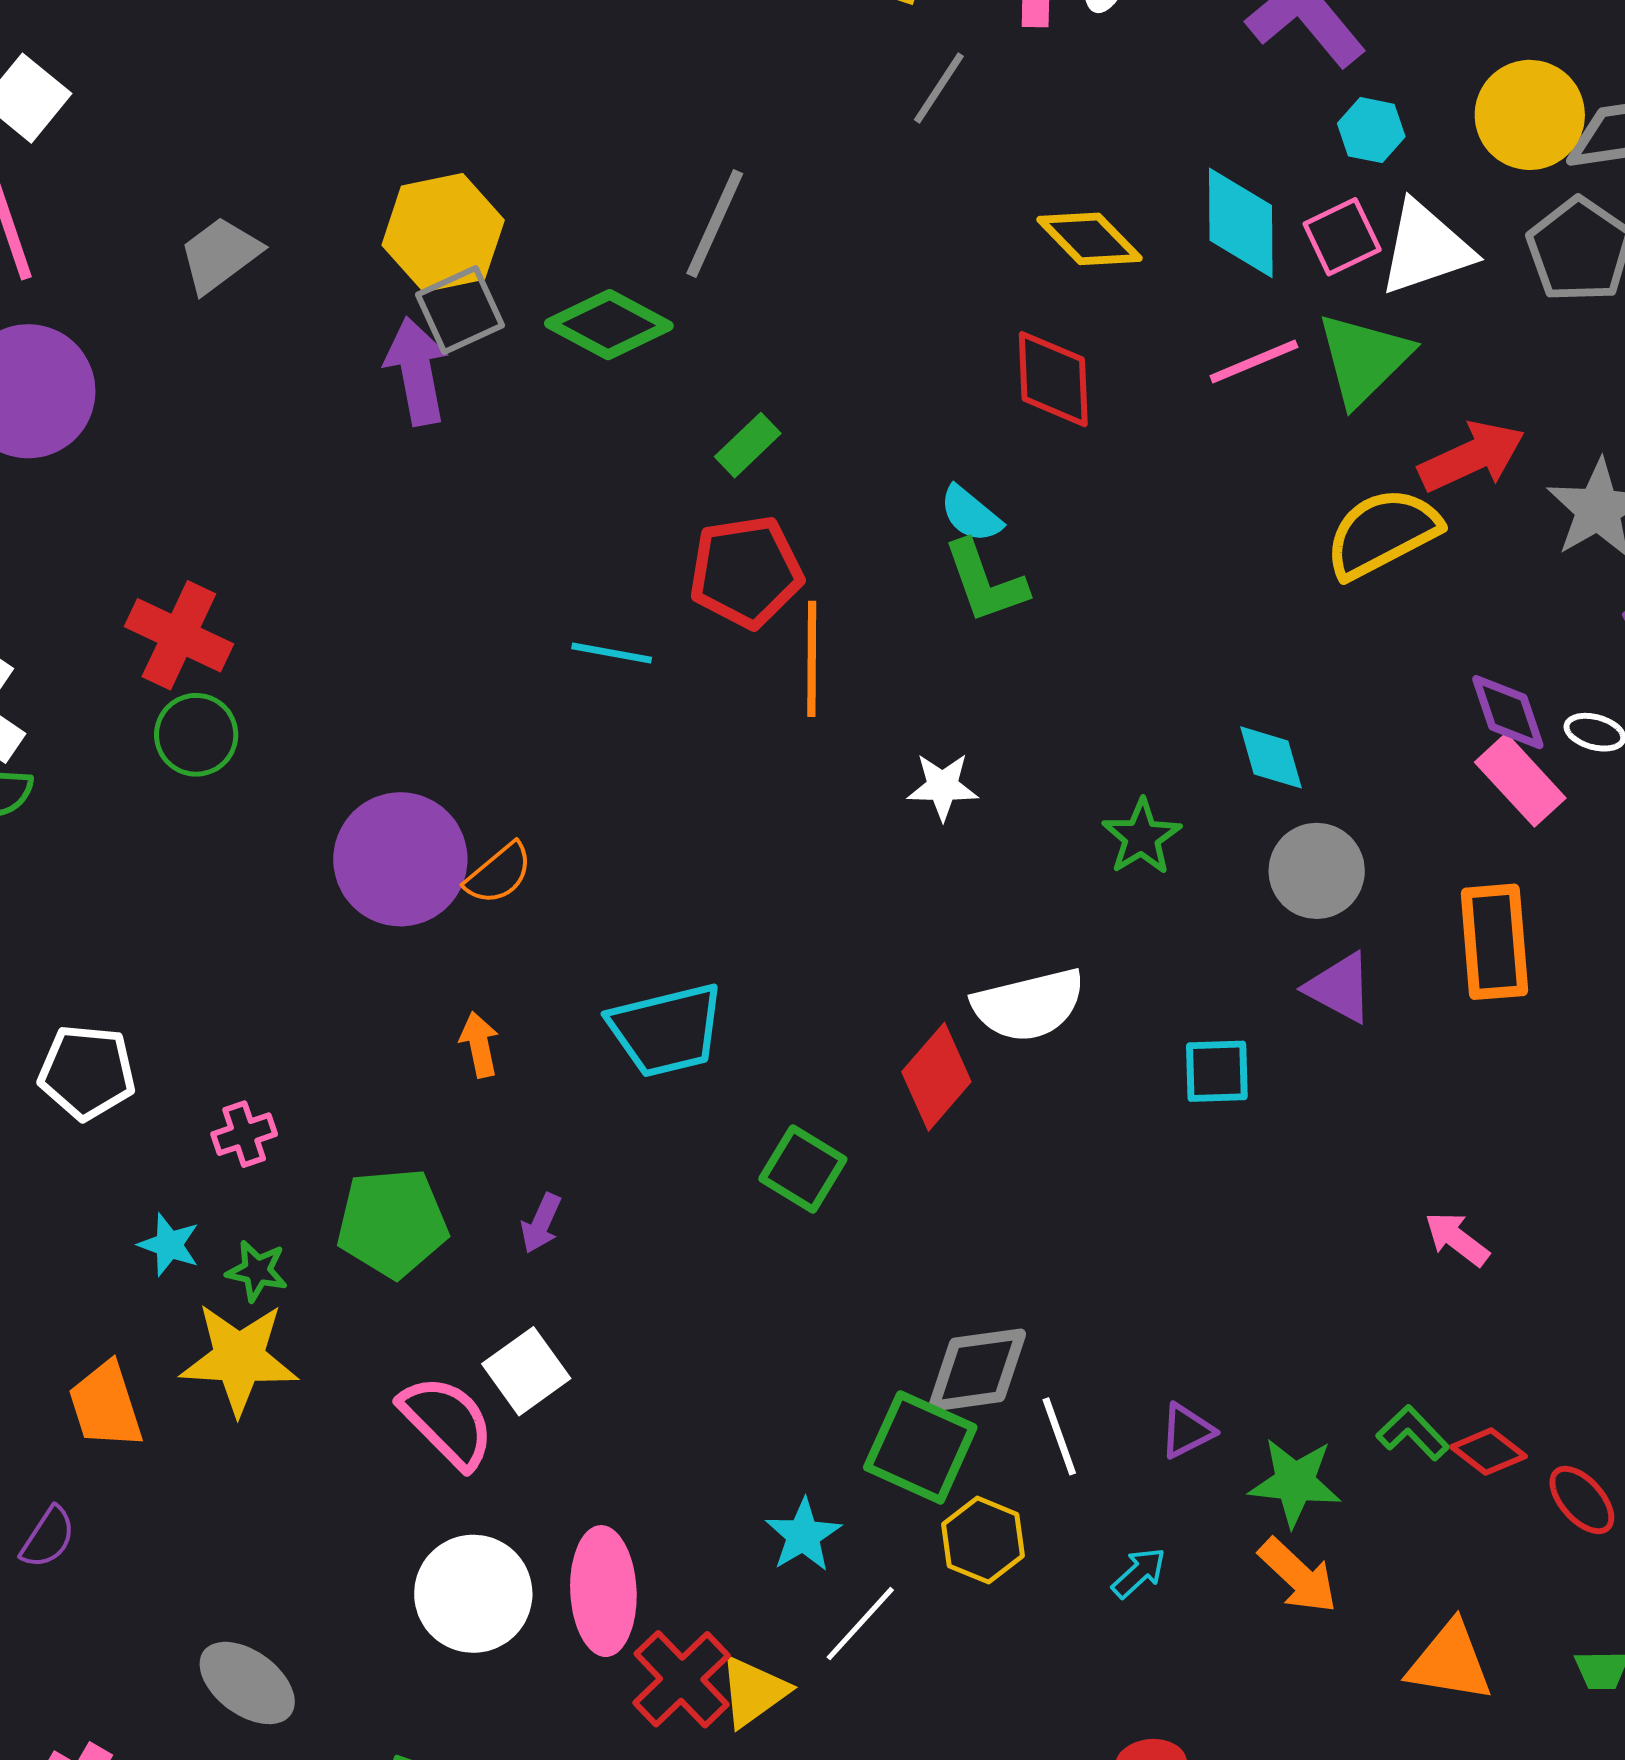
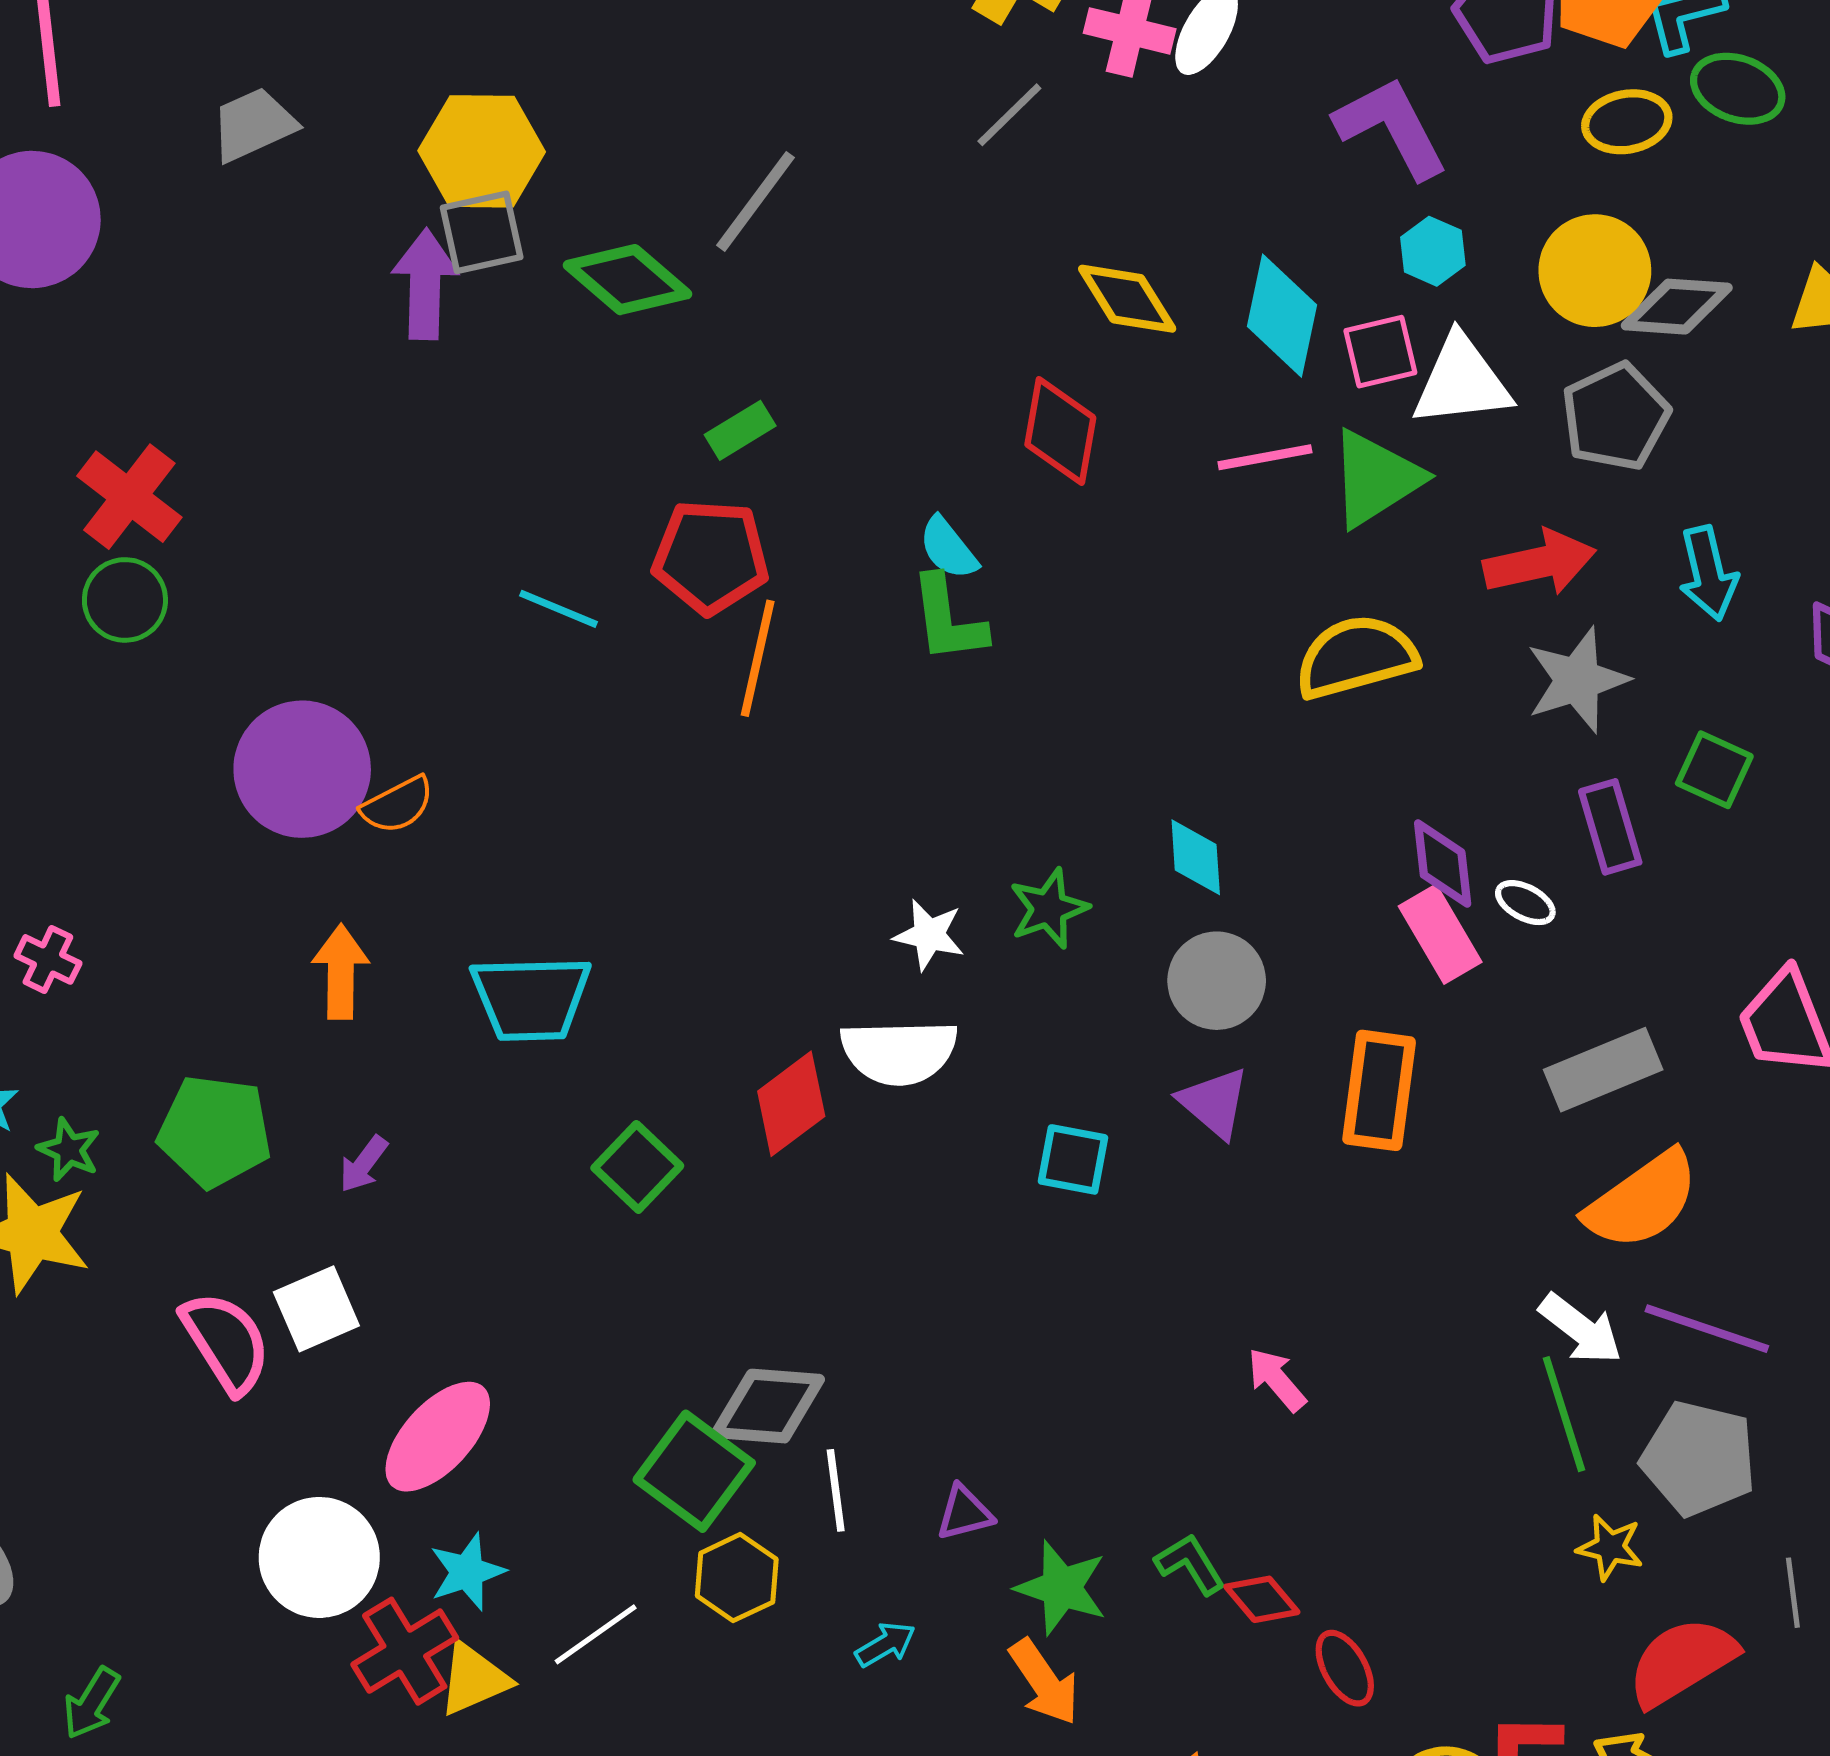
red arrow: (1472, 457) -> (1540, 563), moved
white star: (943, 786) -> (929, 935), moved
orange arrow: (479, 1045) -> (341, 972), size x1.4
pink cross: (244, 1134) -> (48, 959), moved, turned 32
cyan star: (803, 1535) -> (467, 1572), moved
pink ellipse: (603, 1591) -> (438, 1437), moved, turned 33
white circle: (473, 1594) -> (319, 1557), moved

